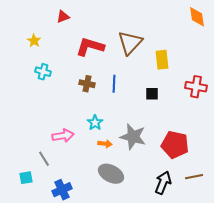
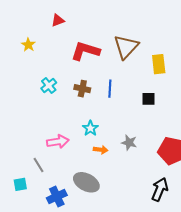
cyan cross: (43, 72) -> (49, 86), moved, turned 35
gray star: (133, 137) -> (129, 143), size x0.6
gray ellipse: (111, 174) -> (86, 182), moved

